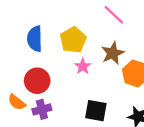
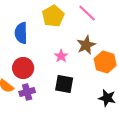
yellow pentagon: (73, 40) -> (53, 16), moved
black square: (96, 111) -> (64, 84), moved

